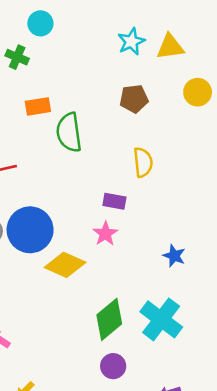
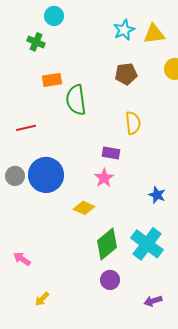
yellow diamond: (65, 265) -> (84, 208), moved, size x0.7

